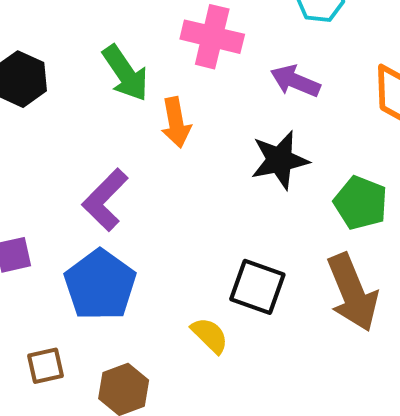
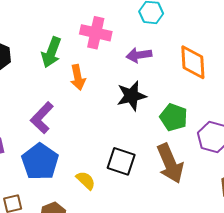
green arrow: (125, 73) -> (51, 52), turned 56
purple arrow: (295, 81) -> (139, 55), turned -30
yellow semicircle: (210, 335) -> (86, 180), moved

